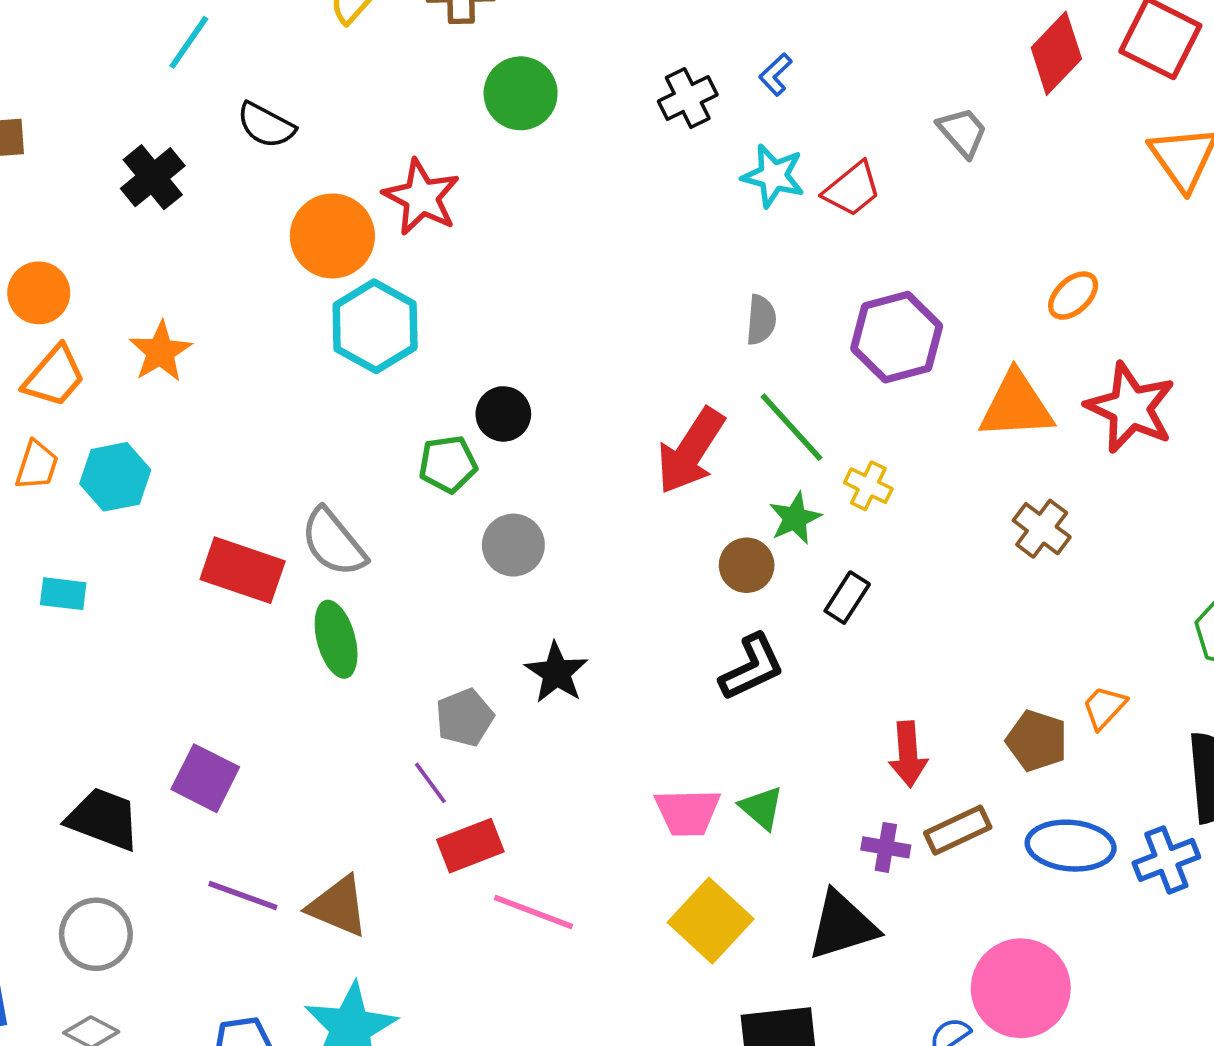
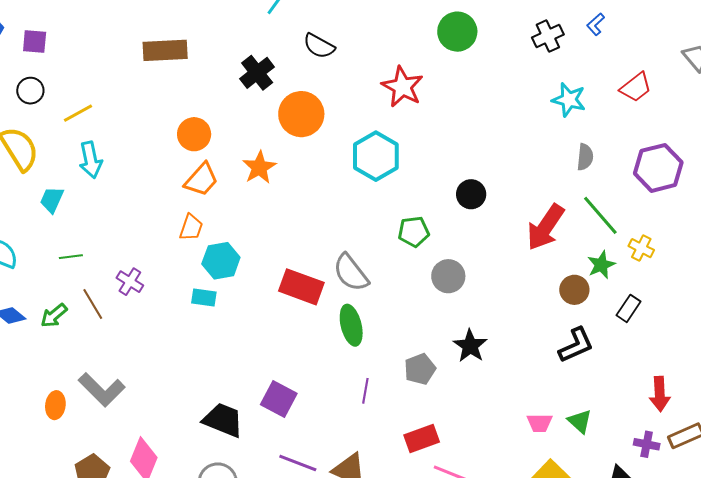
cyan star: (773, 176) -> (569, 100), moved
orange circle: (332, 236) -> (301, 114), moved
black circle: (503, 414) -> (471, 194), moved
cyan hexagon: (115, 477) -> (221, 261), moved
purple line: (430, 783) -> (365, 391), moved, turned 45
pink trapezoid: (688, 812) -> (540, 423), size x0.7

